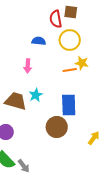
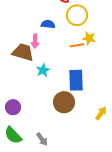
blue semicircle: (39, 41) -> (48, 24), moved
brown trapezoid: (16, 101) -> (23, 52), moved
gray arrow: (24, 166) -> (42, 139), moved

